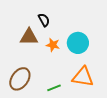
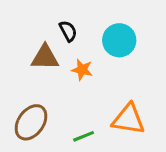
cyan circle: (78, 43) -> (119, 40), moved

